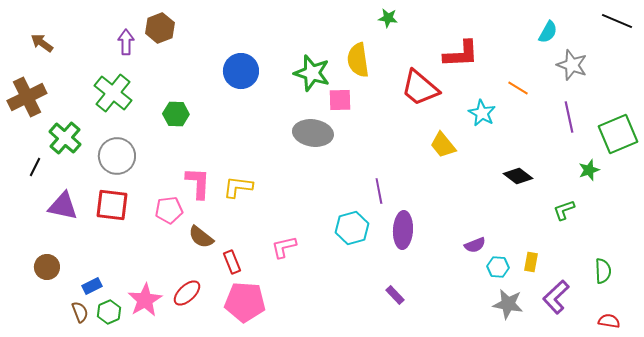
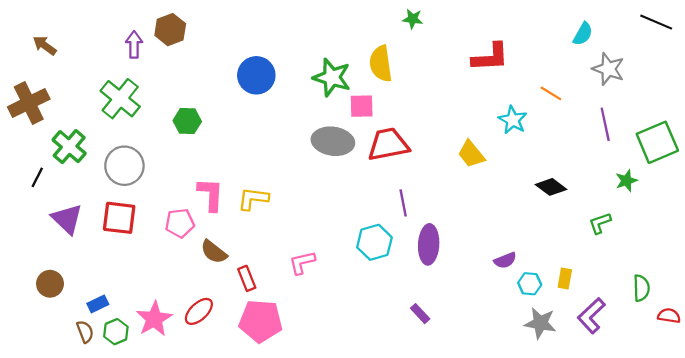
red trapezoid: (420, 88) -> (388, 144), moved, turned 129
purple triangle: (63, 206) -> (67, 219), turned 32
red semicircle: (609, 321) -> (669, 316), moved

